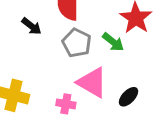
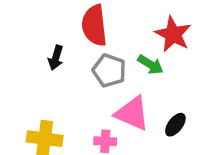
black arrow: (32, 26) -> (56, 58), turned 75

